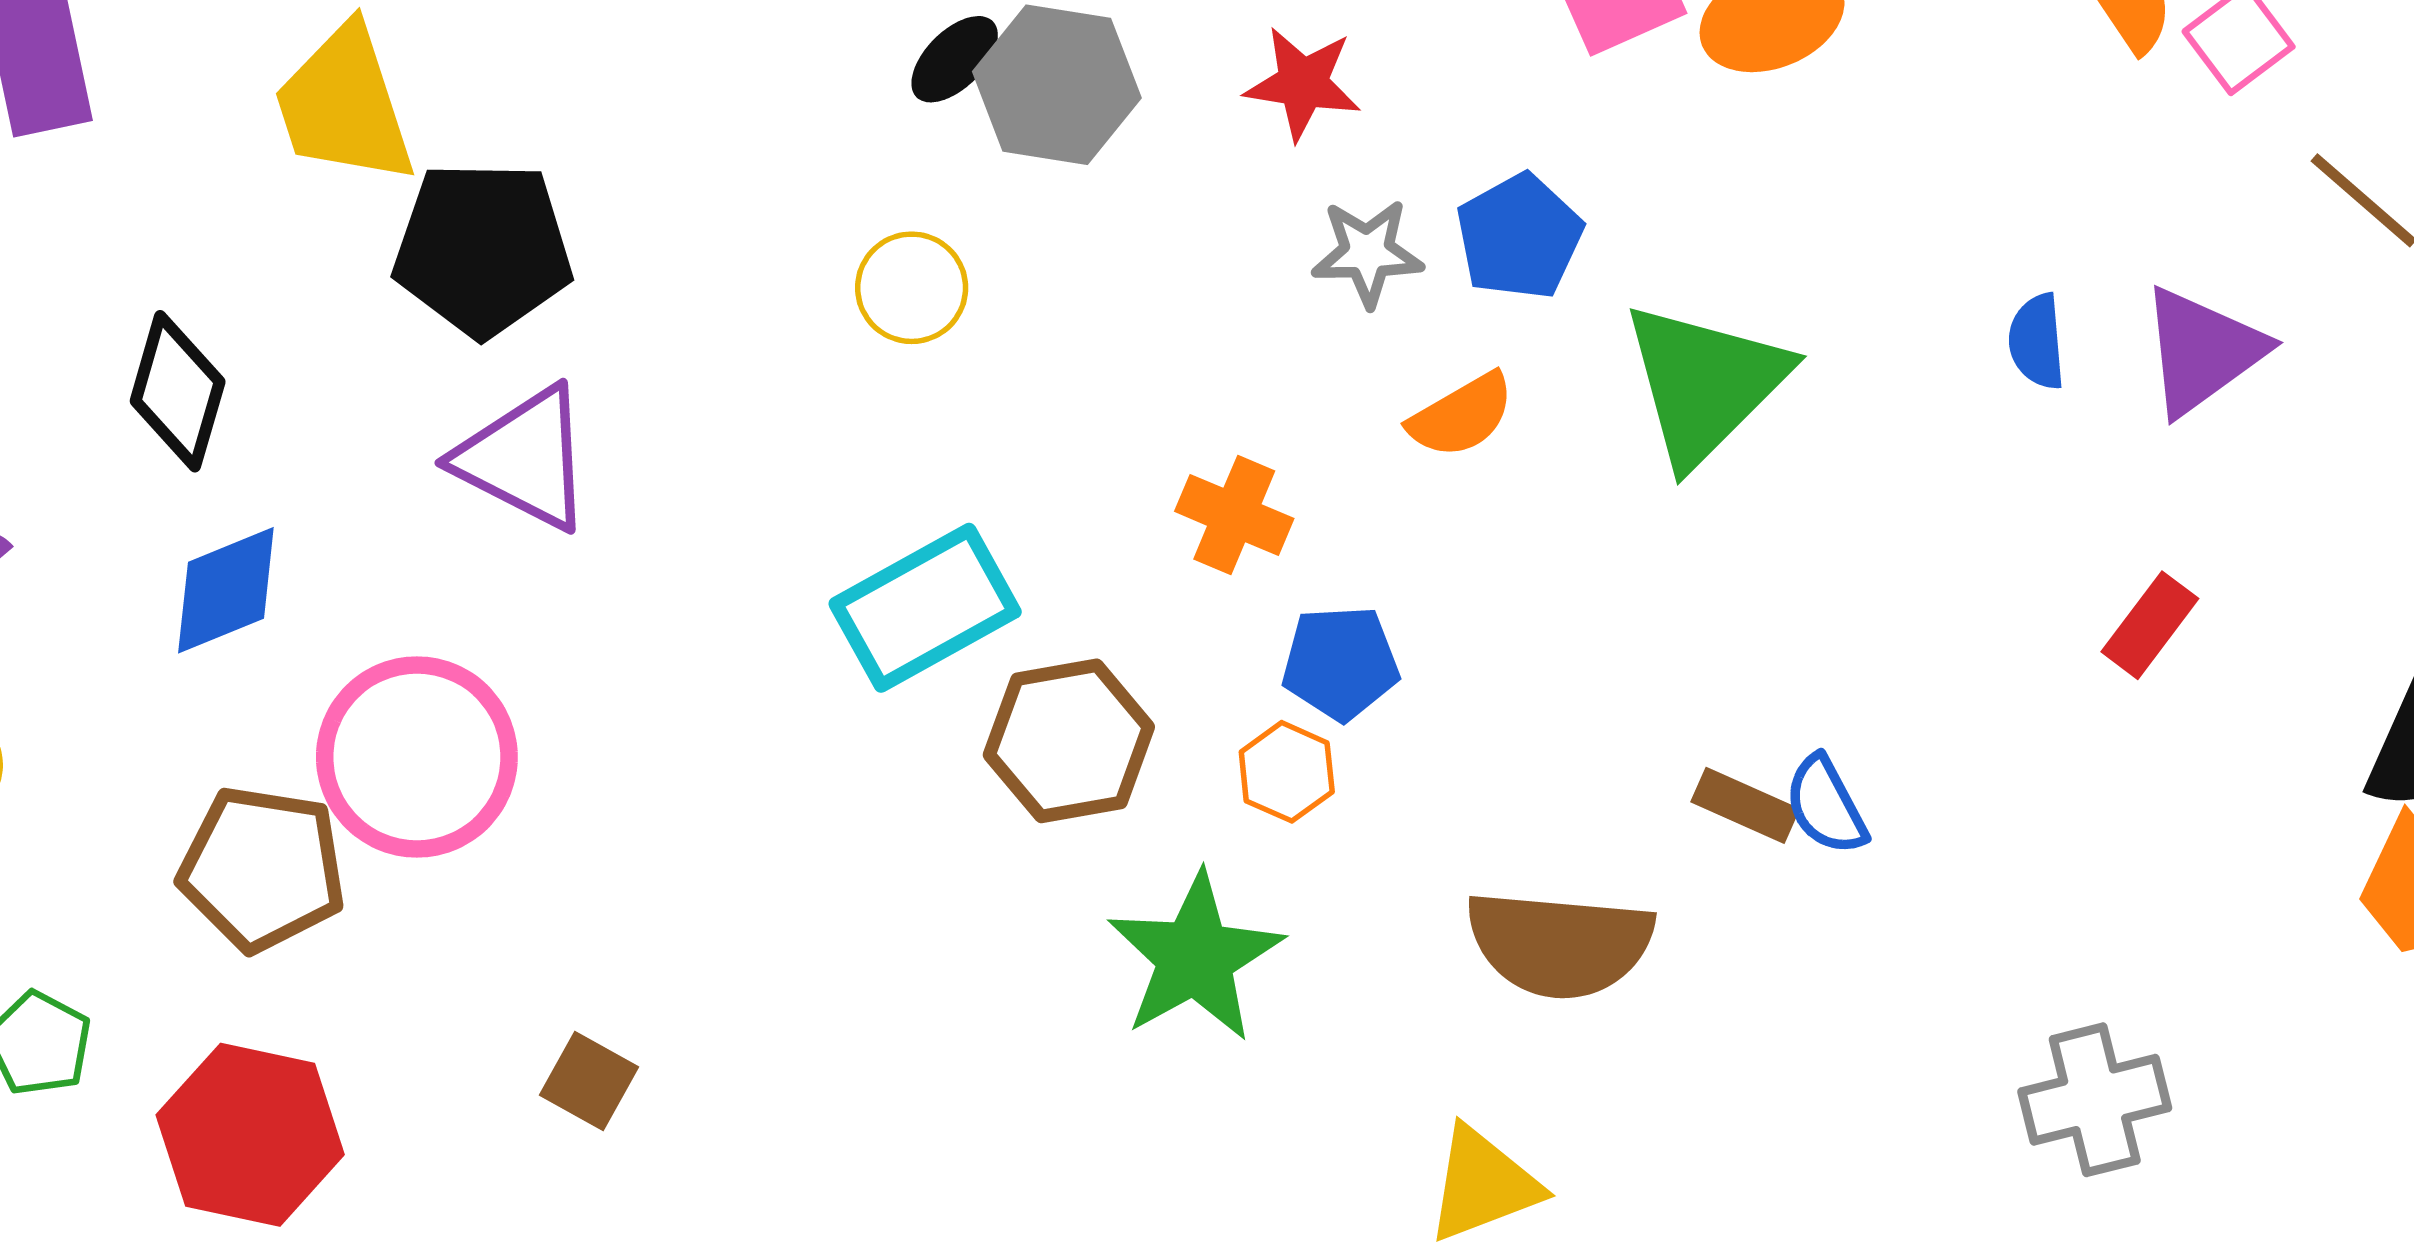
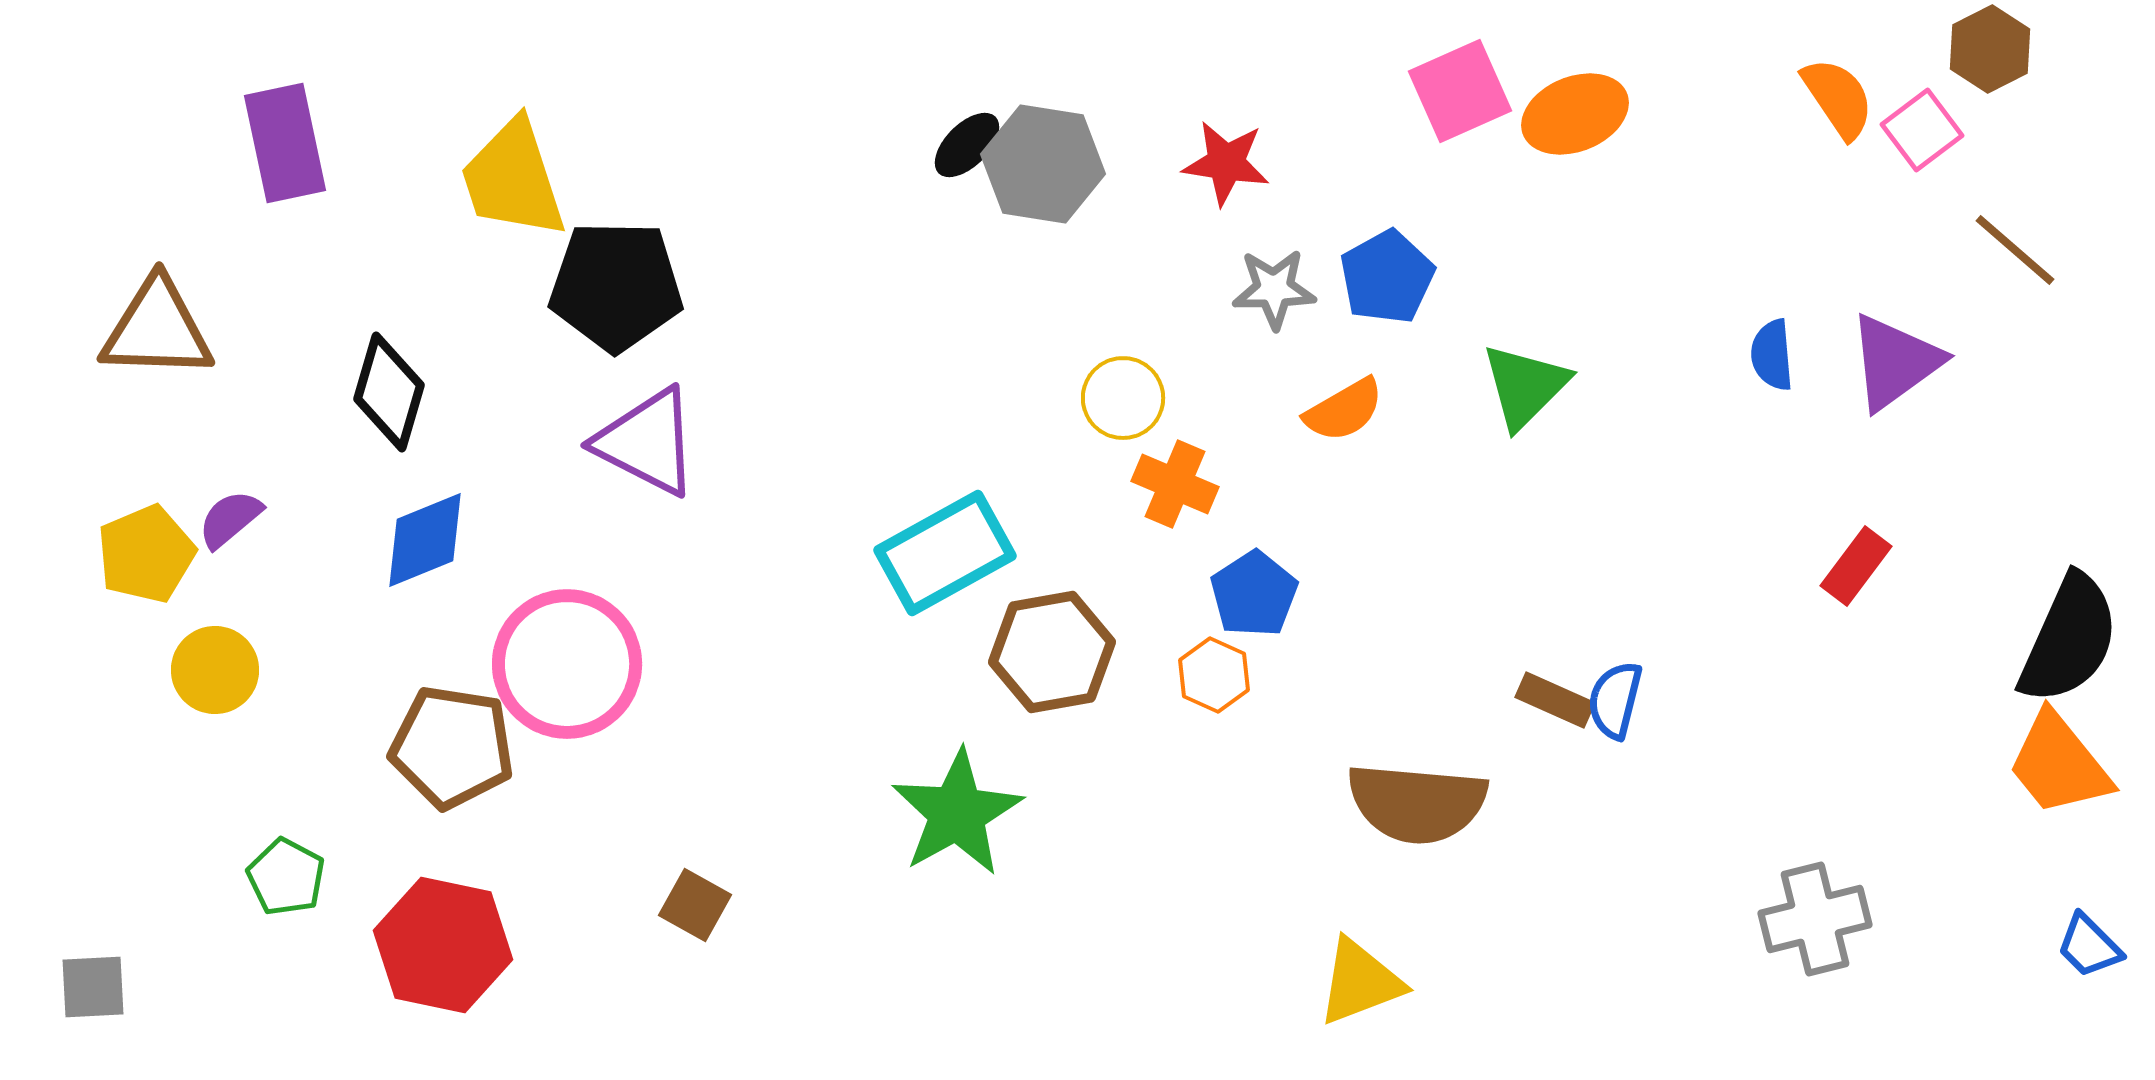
yellow circle: (912, 288) -> (1123, 398), moved
green triangle: (1705, 383) -> (1525, 386), size x0.7
blue pentagon: (1340, 663) -> (1254, 594), turned -30
blue semicircle: (1826, 805) -> (1615, 700), turned 42
green star: (1195, 957) -> (957, 813), moved

